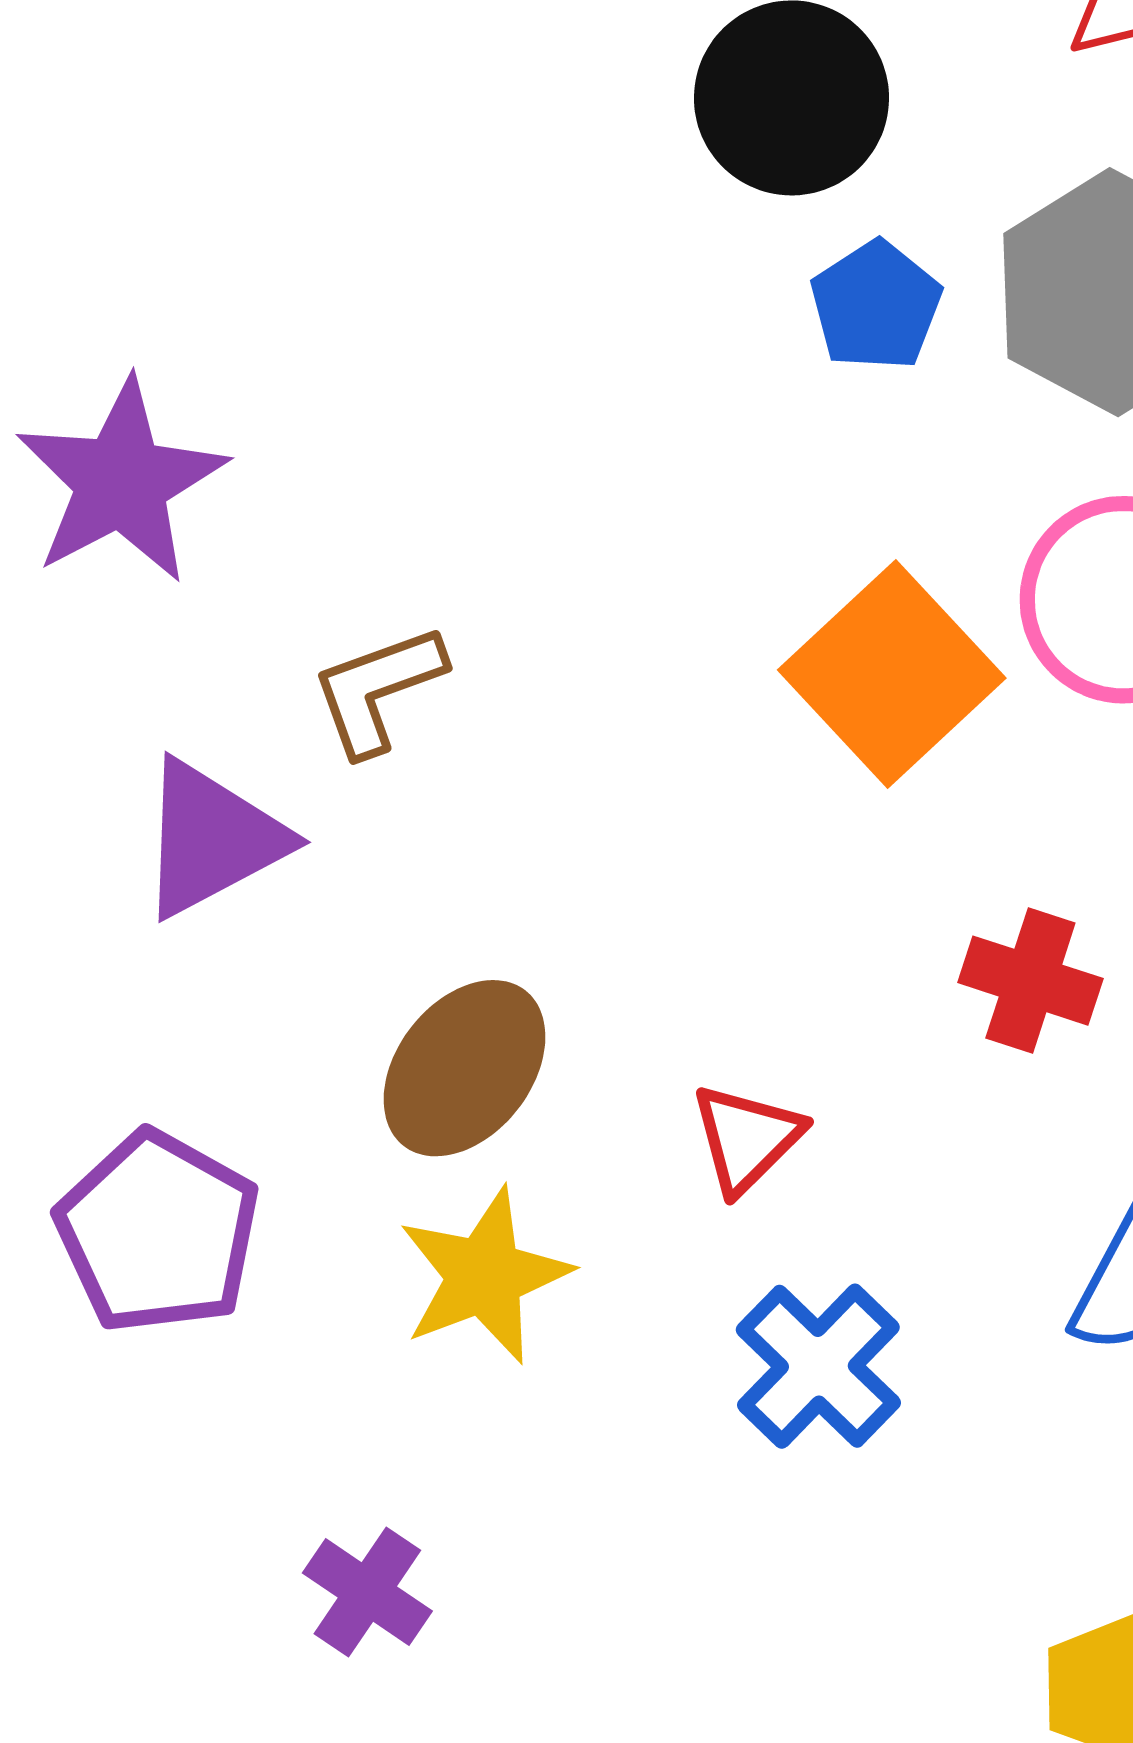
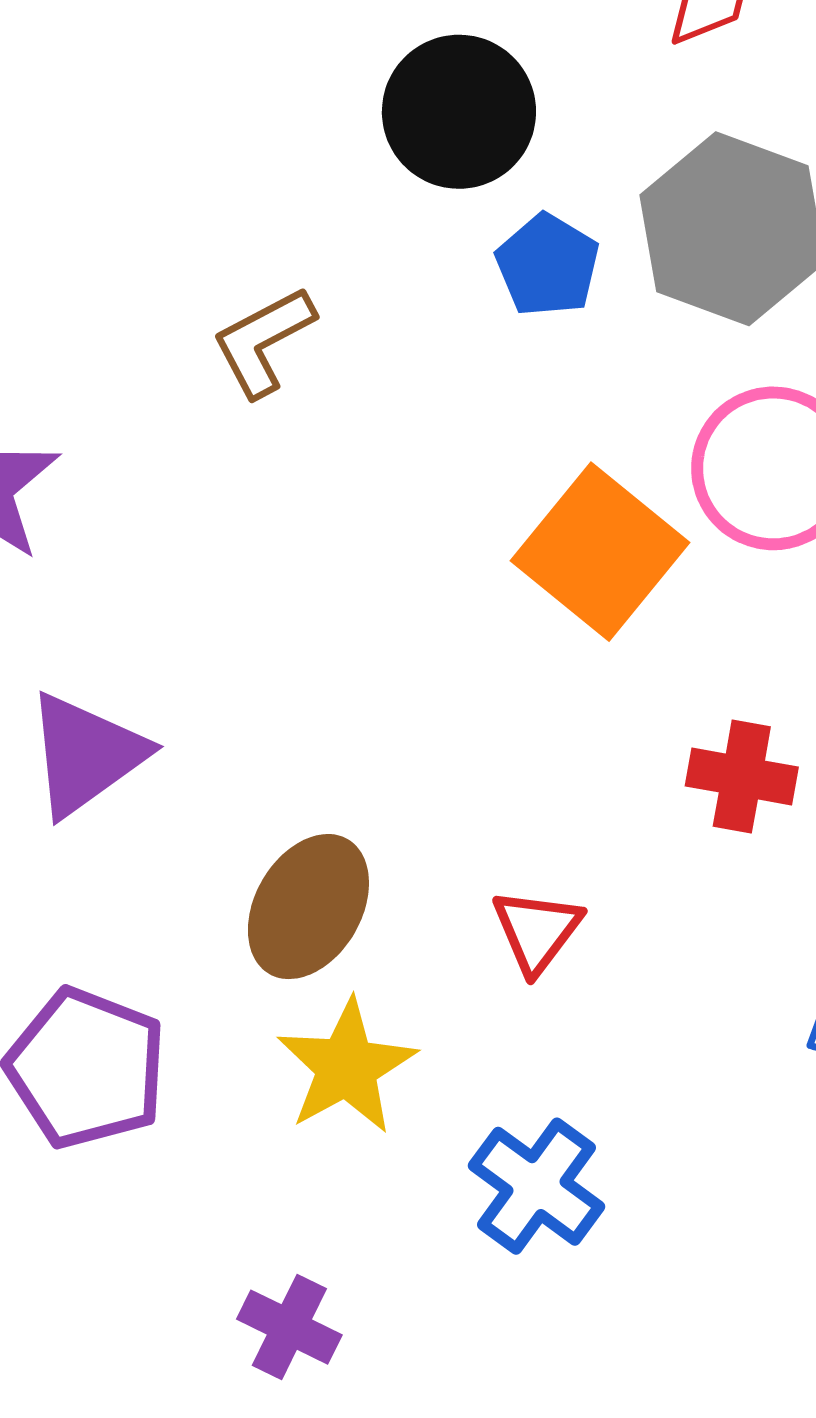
brown L-shape: (378, 690) -> (263, 341), moved
blue cross: (818, 1366) -> (536, 1186), moved

